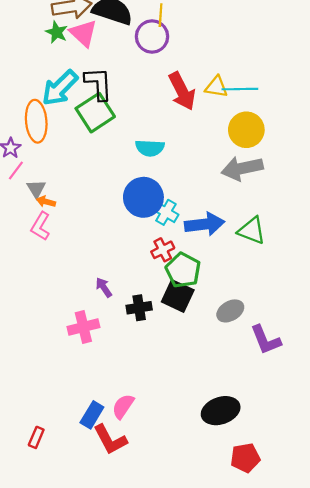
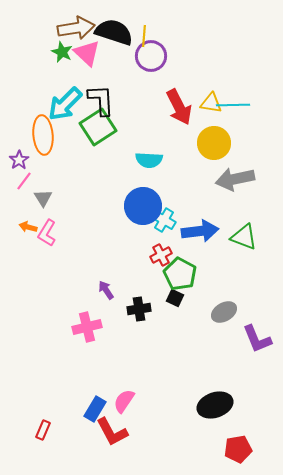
yellow line: (161, 15) -> (144, 36), moved
yellow circle: (246, 130) -> (214, 143), moved
orange arrow: (46, 202) -> (28, 227), moved
black square: (178, 296) -> (175, 298), size x0.6

